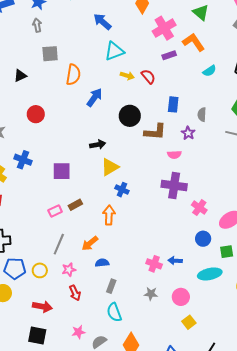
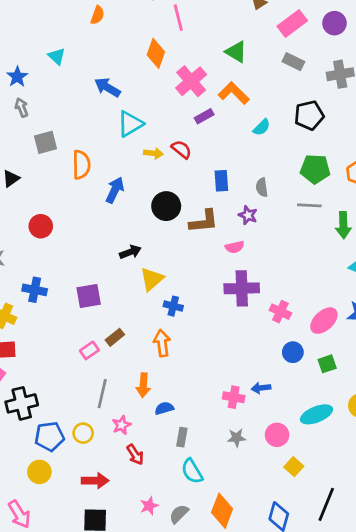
orange arrow: (90, 243) -> (143, 385), turned -36
cyan ellipse: (210, 274) -> (316, 414), moved

